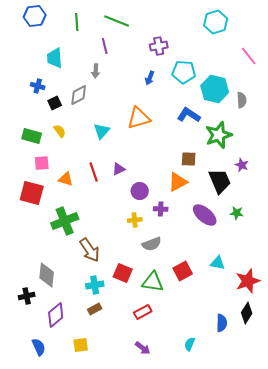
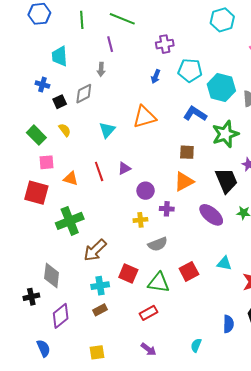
green rectangle: (32, 136) -> (36, 135), turned 30
brown square: (189, 159) -> (187, 152), moved
brown arrow: (90, 250) -> (95, 250), turned 80
yellow square: (81, 345) -> (97, 352), moved

